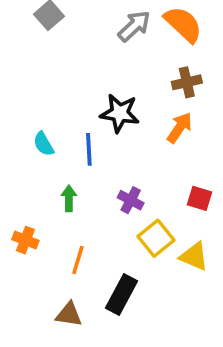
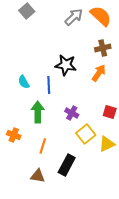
green arrow: (69, 198) -> (38, 112), size x1.5
yellow triangle: (194, 256) -> (107, 144), turned -48

